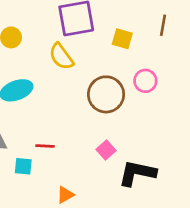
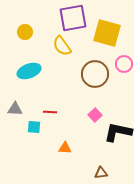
yellow square: (122, 39) -> (107, 33), size x1.8
orange triangle: (65, 195) -> (65, 148), turned 32

